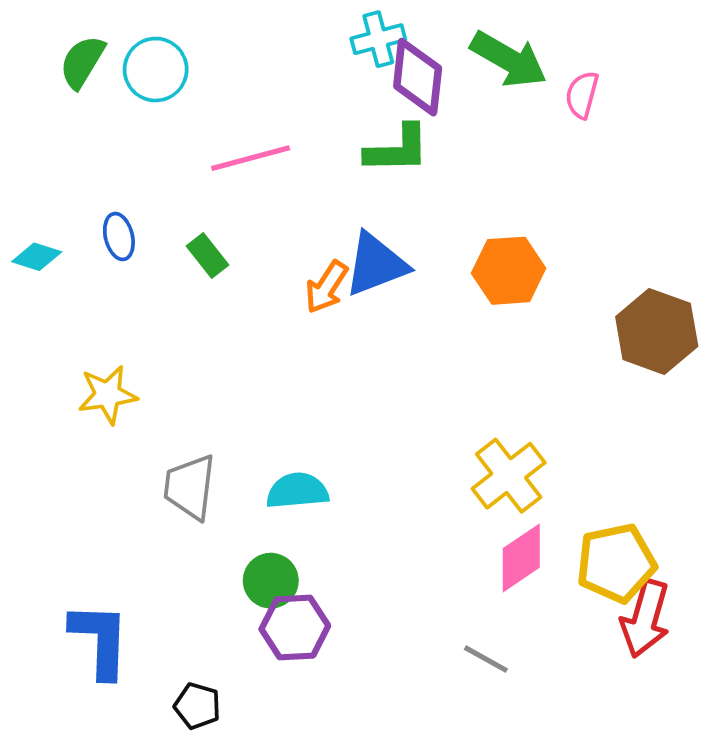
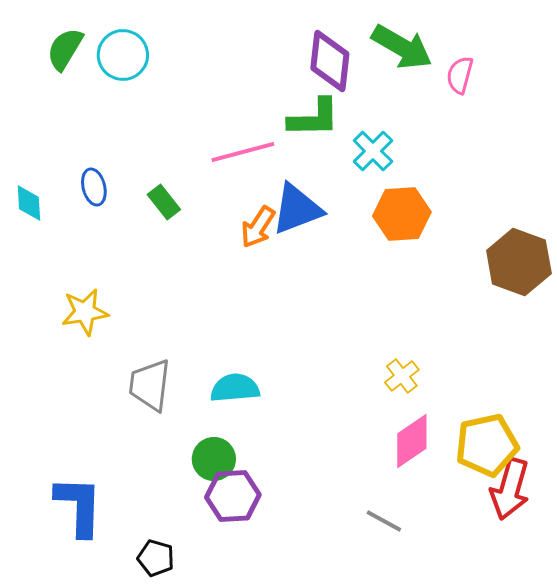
cyan cross: (378, 39) -> (373, 151), moved, turned -30
pink line: (251, 158) -> (243, 152), moved
cyan diamond: (37, 257) -> (29, 203), turned 69
yellow cross: (509, 476) -> (402, 376), size x0.6

